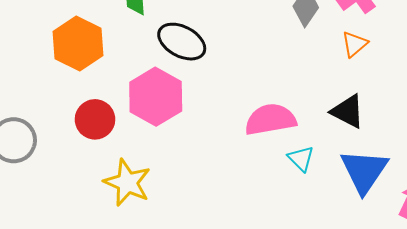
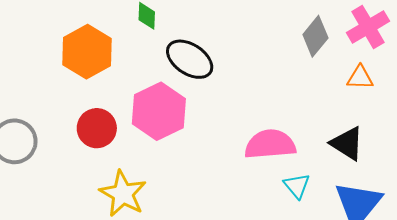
orange triangle: (354, 44) -> (360, 78), turned 36

